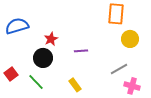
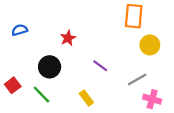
blue semicircle: (17, 26) -> (20, 30), size x0.6
red star: (51, 39) -> (68, 38), moved
purple line: (81, 51) -> (100, 66), moved, turned 40

